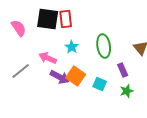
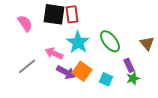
green ellipse: (104, 46) -> (110, 41), turned -30
cyan star: (72, 47) -> (78, 42), size x1.6
green star: (127, 91) -> (133, 78), moved

